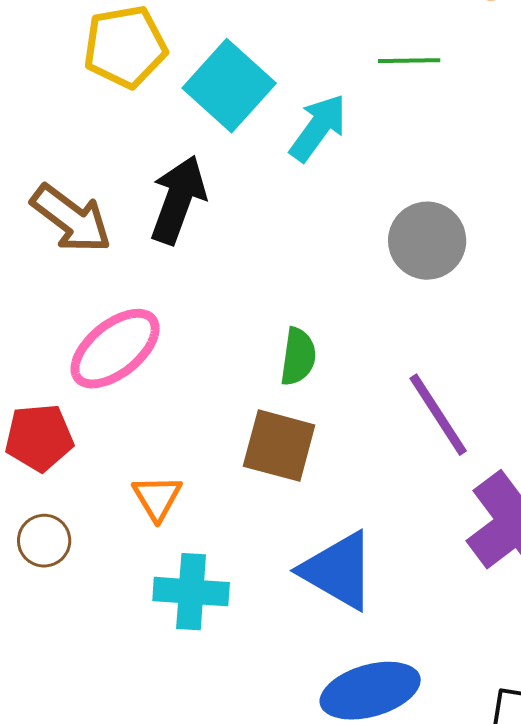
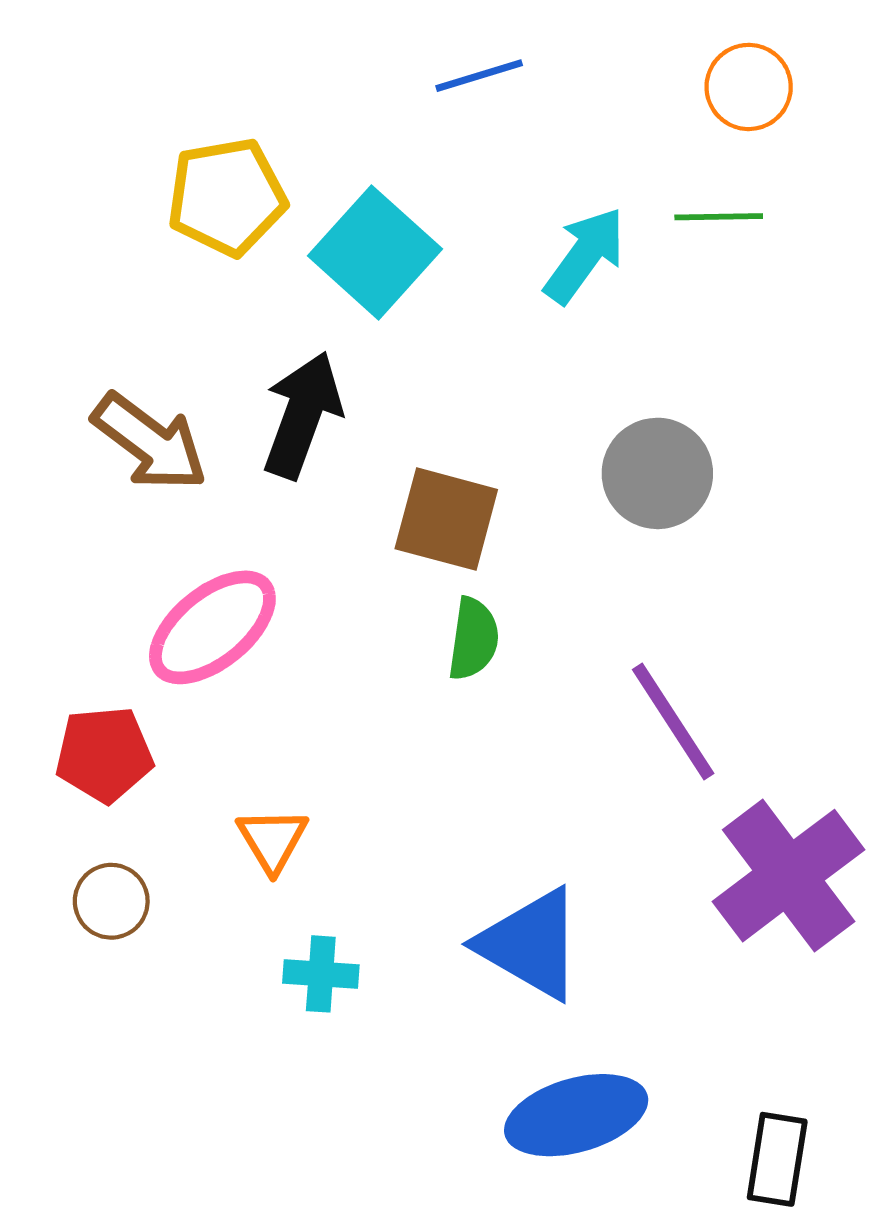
green line: (409, 61) -> (719, 217), moved
cyan arrow: (318, 128) -> (585, 255), moved
brown square: (279, 446) -> (446, 519), moved
cyan cross: (191, 592) -> (321, 974), size x0.7

